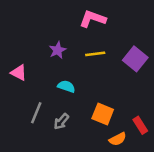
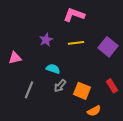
pink triangle: (19, 73) -> (15, 58), turned -40
gray arrow: (61, 122) -> (60, 86), moved
red rectangle: (140, 125) -> (112, 86), moved

